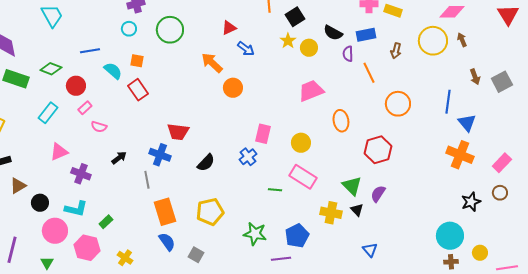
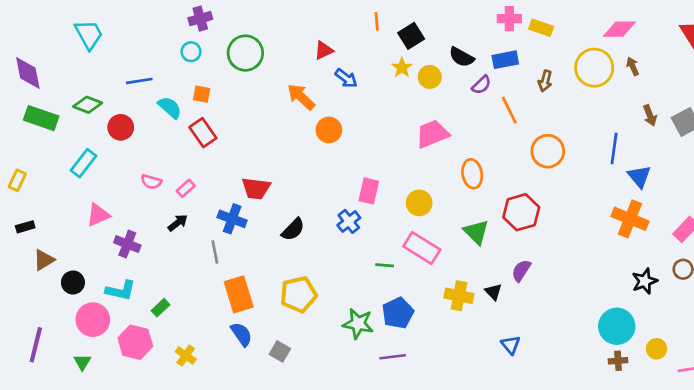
purple semicircle: (348, 54) -> (481, 85), turned -133
pink rectangle: (85, 108) -> (186, 188), moved
green triangle: (352, 186) -> (476, 232), moved
blue pentagon: (297, 236) -> (398, 313), moved

